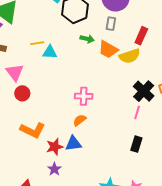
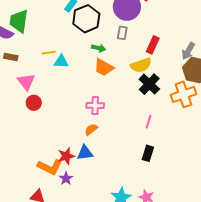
orange trapezoid: (108, 49) -> (104, 67), moved
black cross: (144, 91) -> (149, 84), moved
orange L-shape: (33, 130) -> (50, 167), moved

